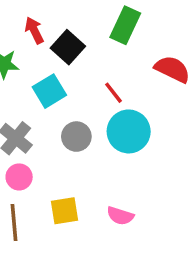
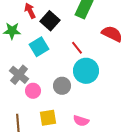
gray circle: (76, 137) -> (62, 86), moved
pink circle: (19, 177) -> (33, 91), moved

